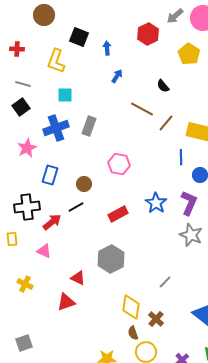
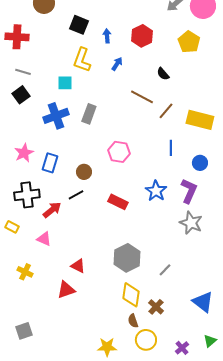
red hexagon: (148, 34) -> (142, 36), moved
red cross: (17, 49) -> (17, 37), size x1.6
yellow L-shape: (56, 61) -> (82, 60), moved
pink star: (27, 148) -> (24, 153), moved
blue line: (181, 157) -> (171, 148), moved
red rectangle: (118, 214) -> (118, 202), turned 54
yellow rectangle: (12, 239) -> (12, 227), turned -56
gray hexagon: (111, 259) -> (127, 258), moved

